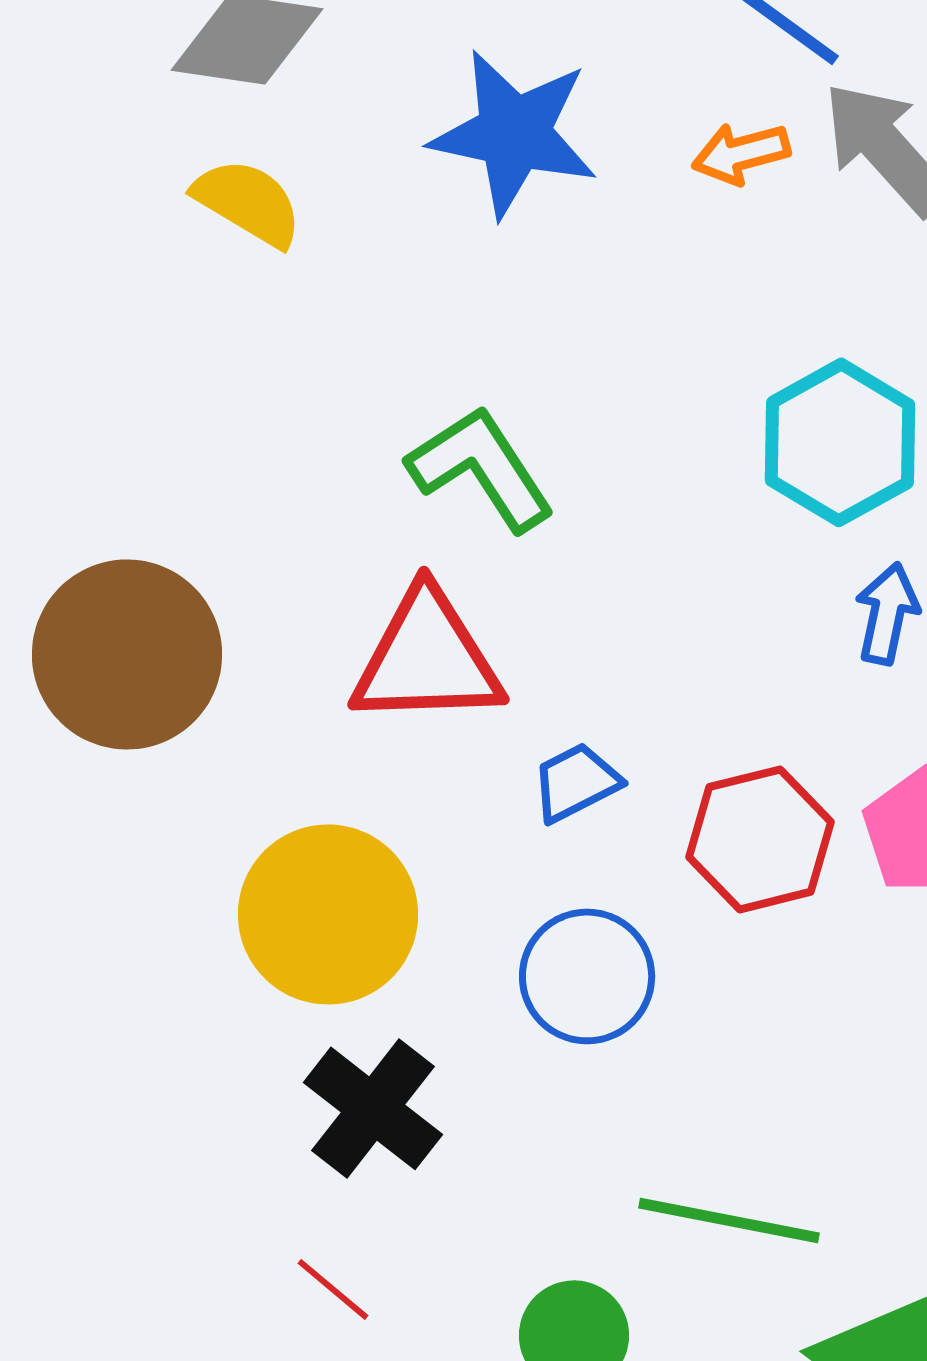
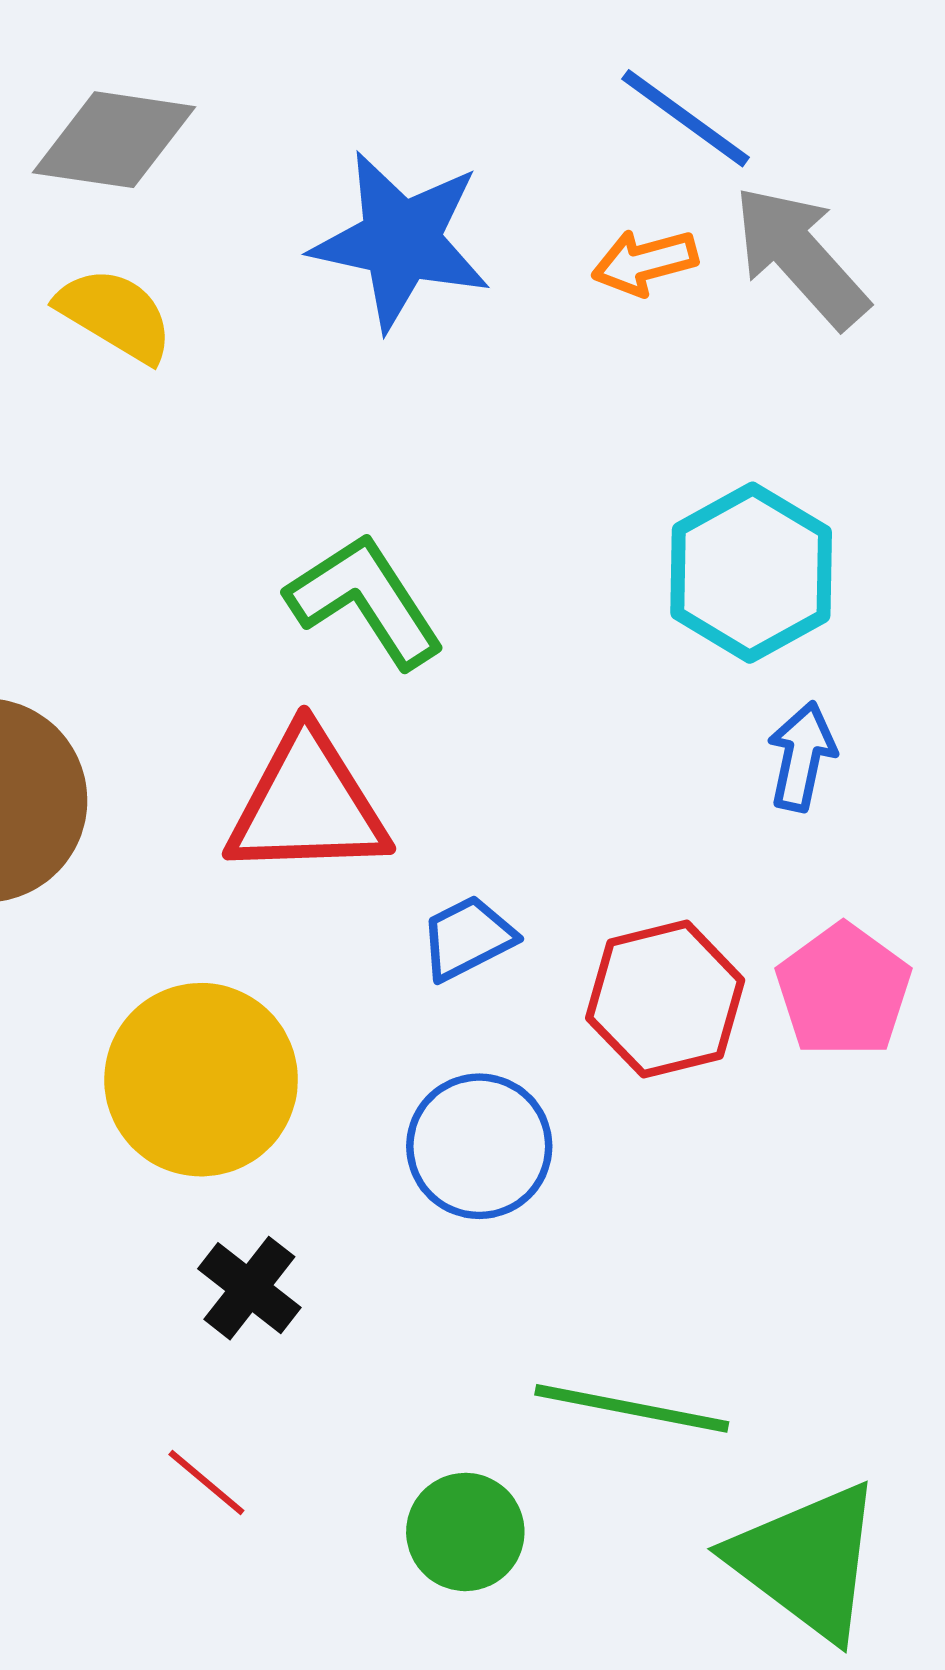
black cross: (373, 1108) -> (249, 1288), size x0.7

